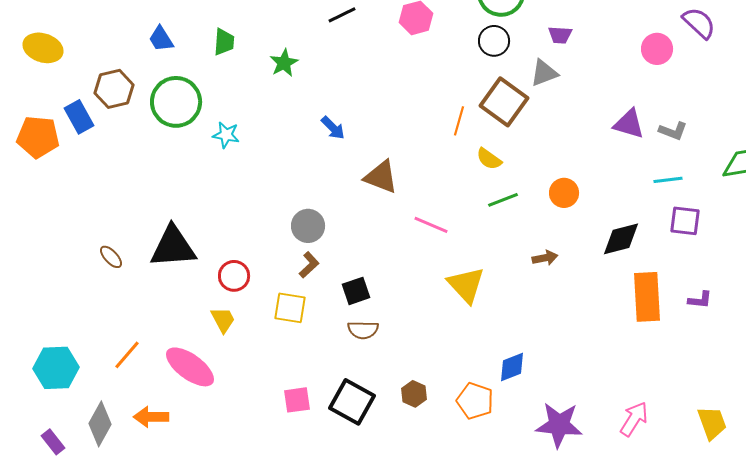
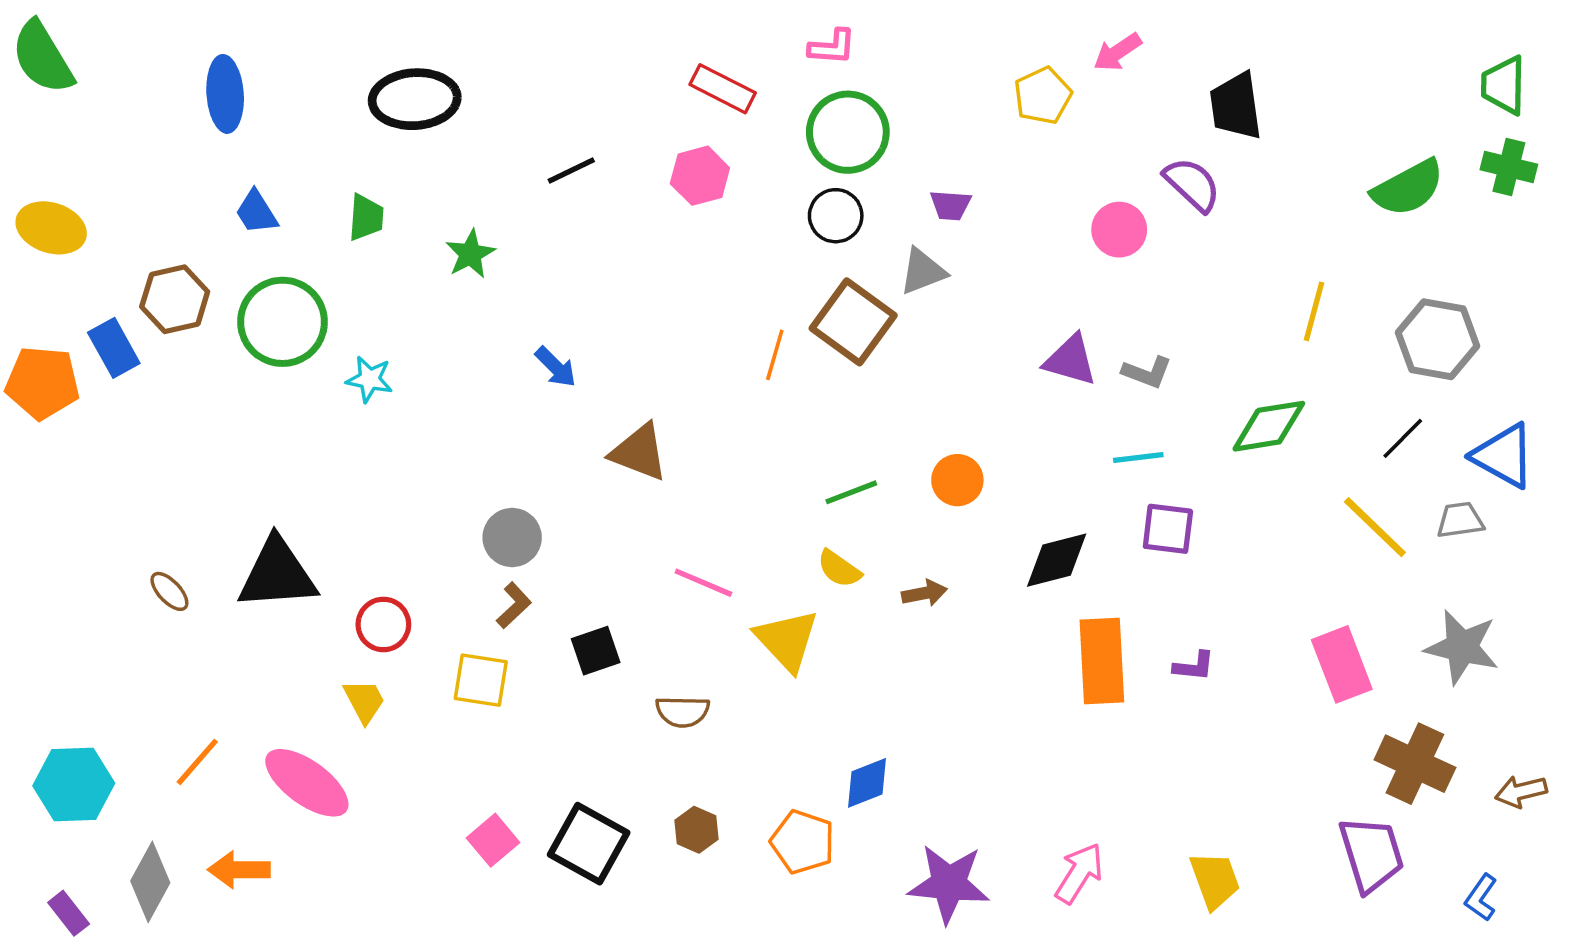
yellow semicircle: (489, 159) -> (839, 569), moved
pink line: (431, 225) -> (703, 583), moved
brown semicircle: (363, 330) -> (683, 711), moved
pink square: (297, 400) -> (493, 840), turned -32

